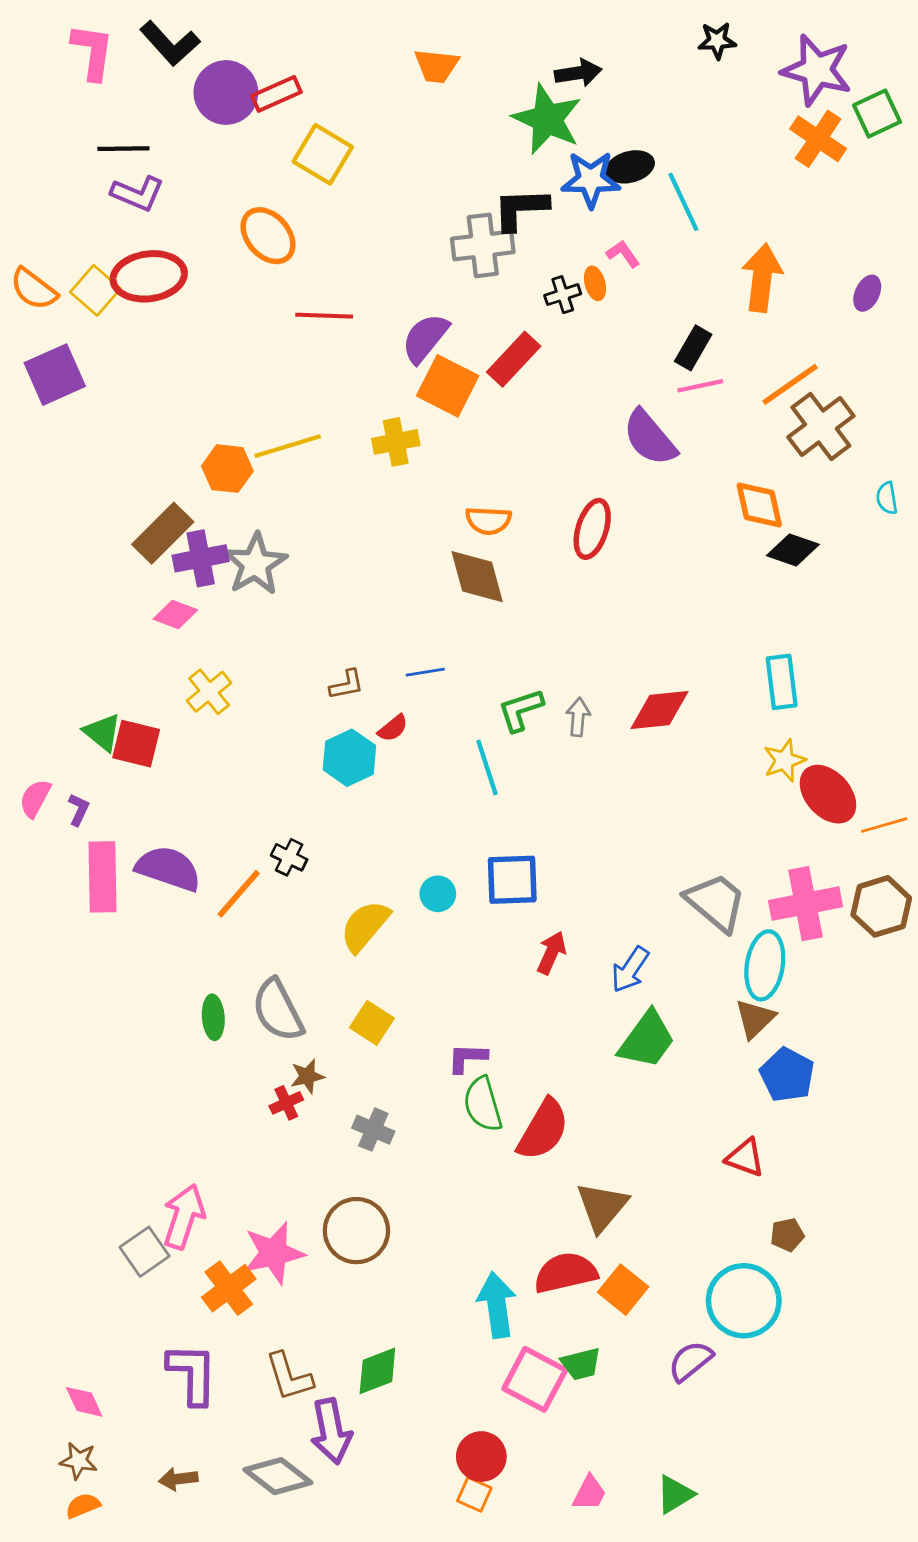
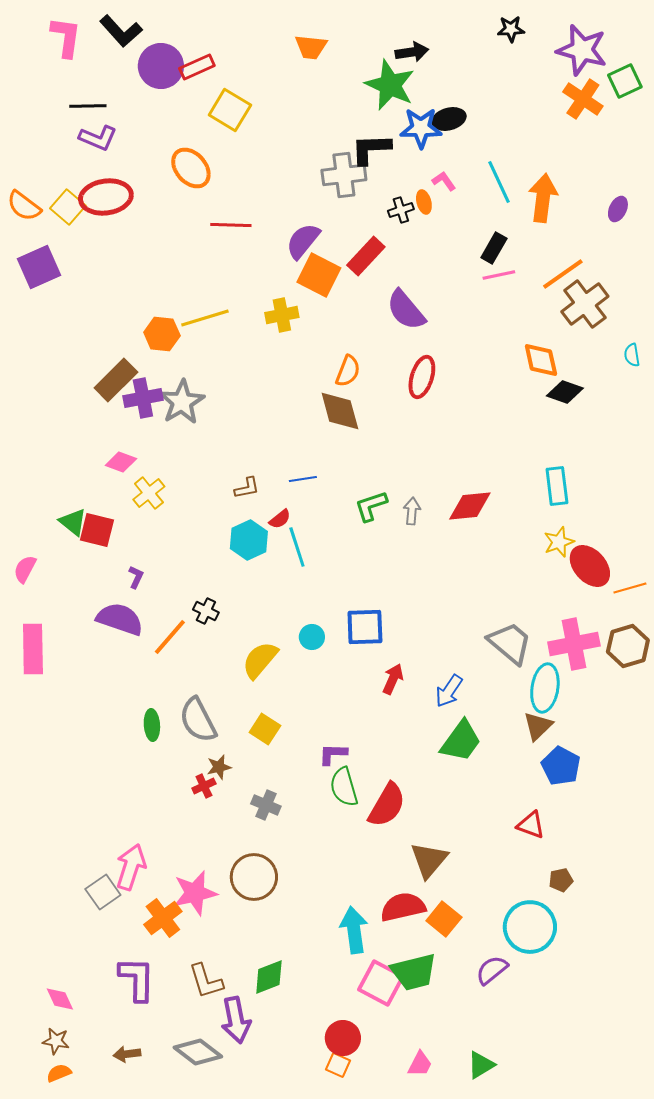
cyan line: (683, 202) -> (499, 182), moved
purple semicircle: (650, 438) -> (406, 310), moved
orange semicircle: (488, 521) -> (348, 371), turned -72
pink diamond: (175, 615) -> (121, 462), moved
cyan line: (487, 767) -> (297, 547), moved
purple L-shape: (79, 810) -> (136, 577), moved
pink rectangle: (102, 877) -> (33, 649), moved
green trapezoid: (581, 1364) -> (414, 972), size x1.6

